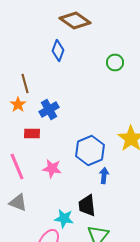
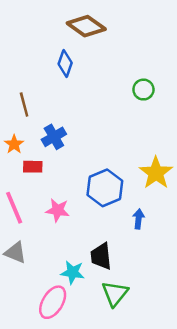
green circle: (115, 62) -> (143, 90), moved
orange star: (18, 104) -> (14, 144), moved
blue arrow: (104, 176) -> (138, 219), moved

